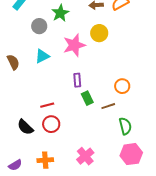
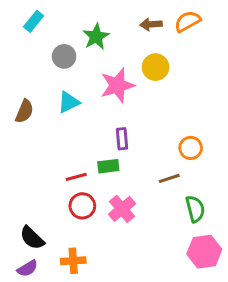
brown semicircle: (13, 62) -> (24, 111), turned 49
green rectangle: (87, 98) -> (108, 166), moved, turned -72
black semicircle: (25, 127) -> (32, 238), moved
pink cross: (85, 156) -> (122, 209), moved

